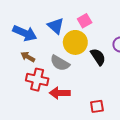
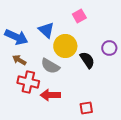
pink square: (85, 21) -> (79, 16), moved

